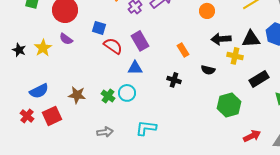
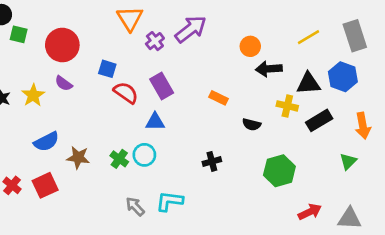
black arrow: (221, 39) -> (269, 69), moved
orange rectangle: (183, 50) -> (218, 98), turned -32
black rectangle: (259, 79) -> (319, 120), moved
black cross: (174, 80) -> (212, 161), moved, turned -32
blue semicircle: (39, 91) -> (46, 142), moved
gray arrow: (105, 132) -> (135, 206), moved, turned -126

